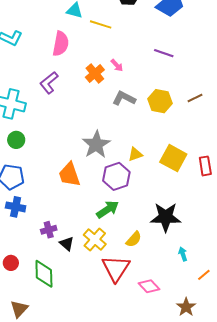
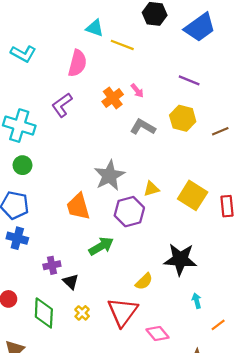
yellow hexagon: (160, 101) -> (183, 118), moved
green arrow: (108, 209) -> (101, 246), moved
yellow cross: (95, 239) -> (82, 313), moved, size x0.6

